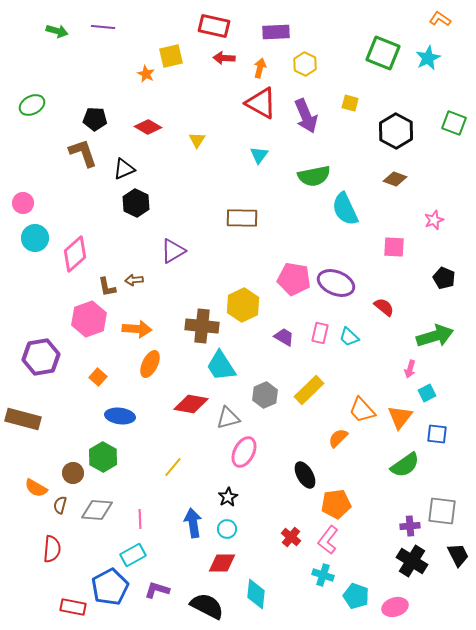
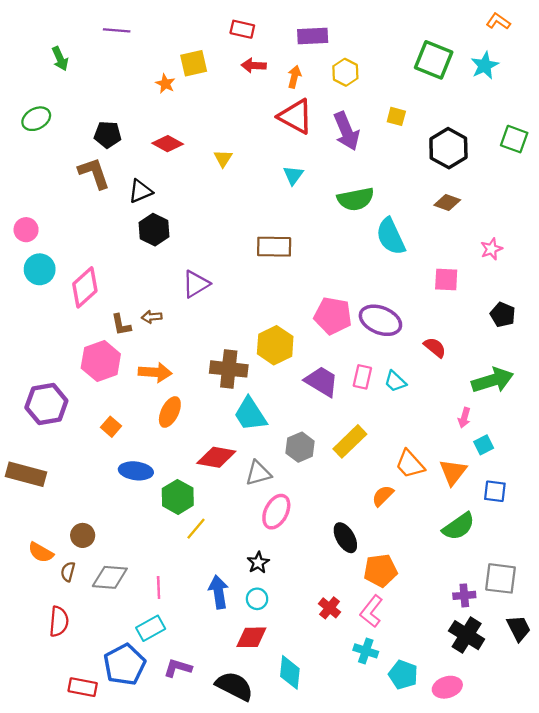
red rectangle: (214, 26) -> (242, 29), size x0.7
green arrow: (57, 31) -> (60, 59), moved, turned 50
purple trapezoid: (284, 337) -> (322, 381), size x1.5
green hexagon: (103, 457) -> (178, 497), moved

